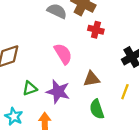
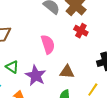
green triangle: (30, 88) -> (12, 67), turned 40

